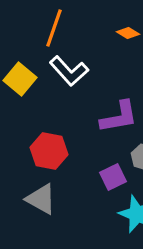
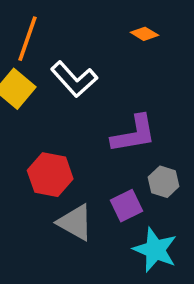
orange line: (54, 28) -> (28, 39), moved
gray triangle: (41, 199) -> (75, 222), moved

